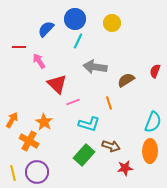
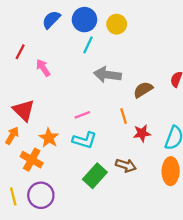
yellow circle: (112, 23) -> (117, 24), moved
blue semicircle: (46, 29) -> (51, 20), moved
red line: (19, 47) -> (20, 52), turned -64
red triangle: (57, 84) -> (24, 110), moved
cyan L-shape: (89, 124) -> (84, 140), moved
red star: (125, 168) -> (142, 133), moved

